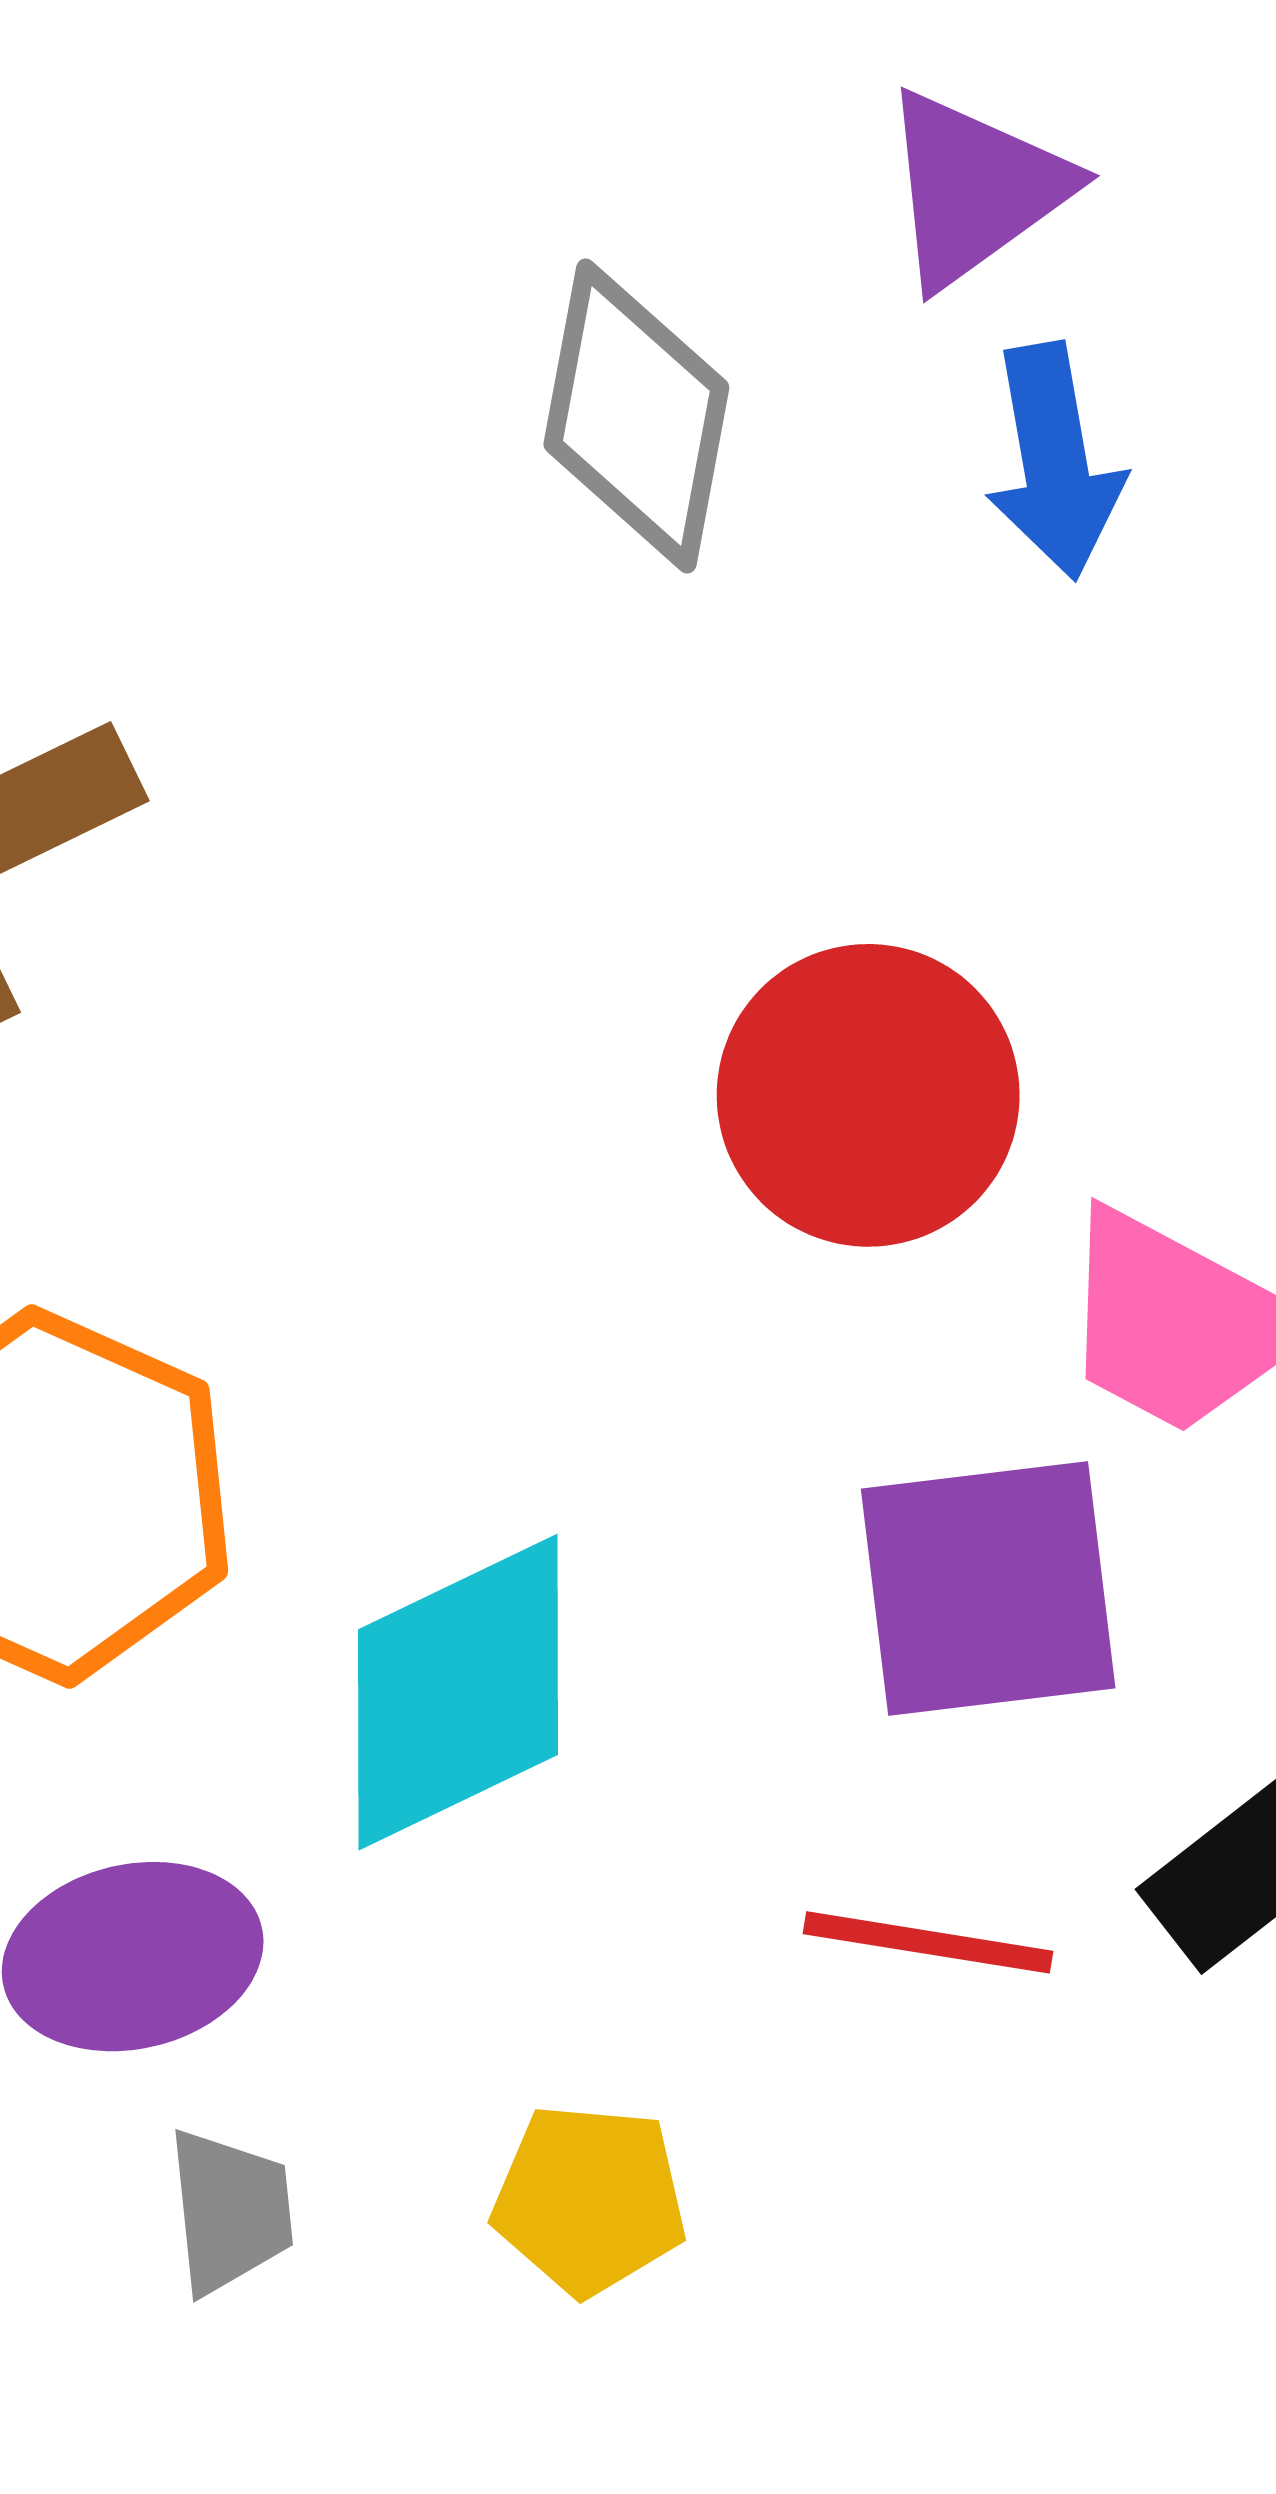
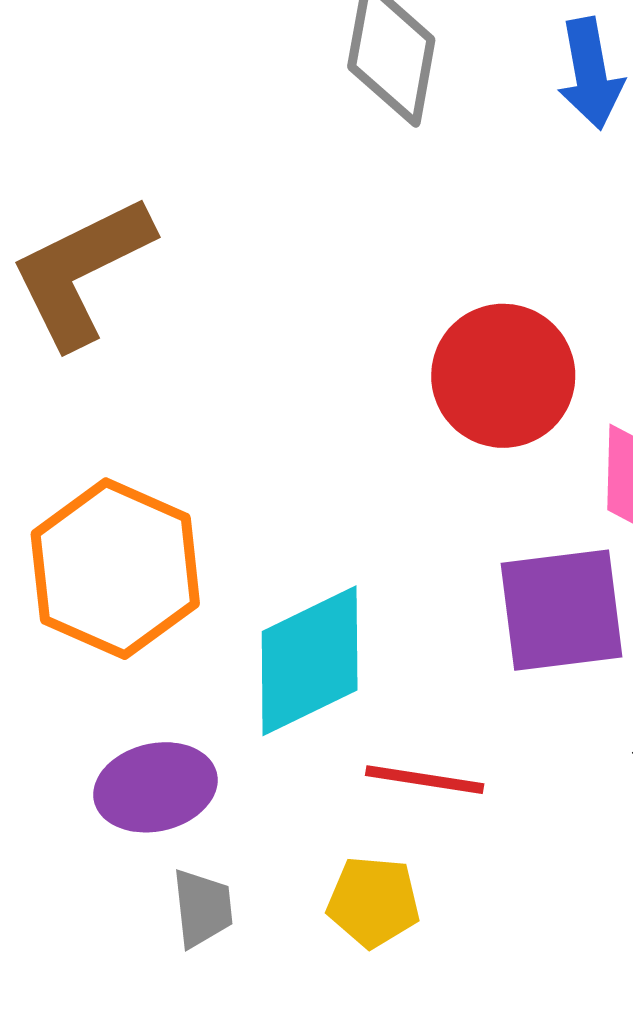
red line: (928, 1942) -> (425, 780), moved

